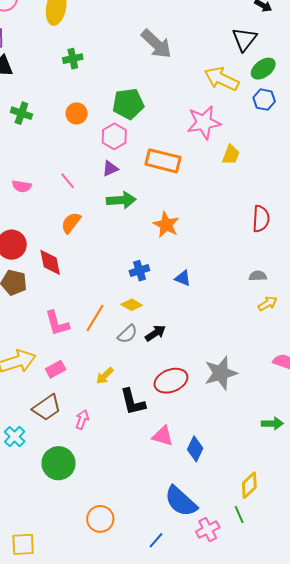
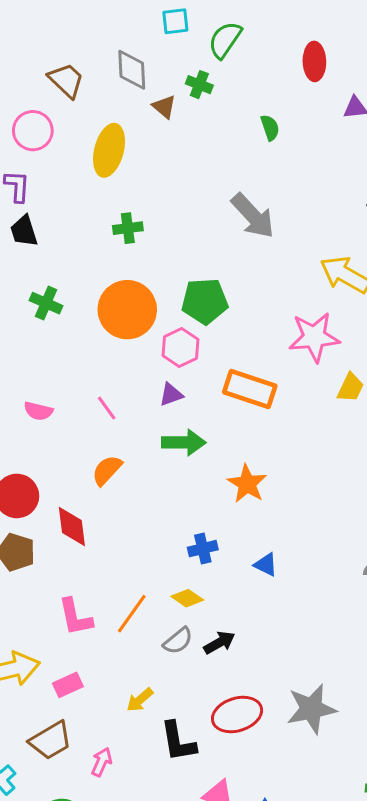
orange circle: (77, 113) -> (127, 310), size x1.8

